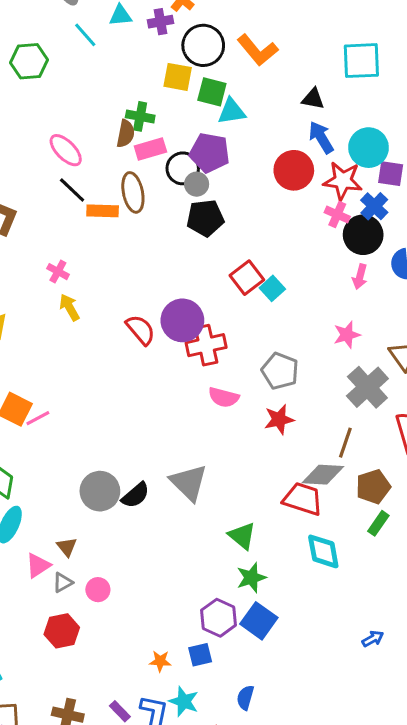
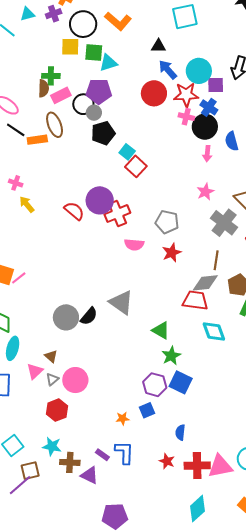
cyan square: (272, 288) -> (127, 152), moved
pink circle: (98, 590) -> (75, 380), size x1.6
cyan star: (184, 701) -> (52, 446), moved

